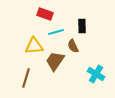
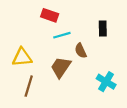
black rectangle: (82, 26) -> (103, 29), moved
yellow triangle: (34, 46) -> (22, 57), moved

